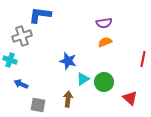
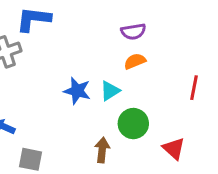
cyan triangle: (83, 79) -> (110, 91), moved
brown arrow: (68, 99) -> (102, 150), moved

